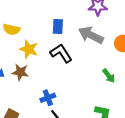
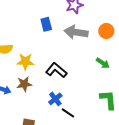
blue rectangle: (58, 26) -> (46, 24), moved
black L-shape: (61, 53) -> (56, 70), moved

